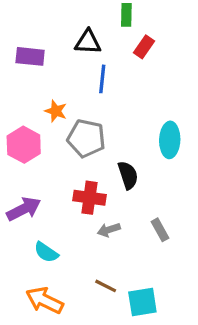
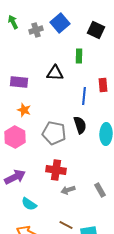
red rectangle: (144, 47) -> (103, 85), moved, turned -40
blue line: (102, 79) -> (84, 96), moved
orange star: (56, 111) -> (24, 110), moved
black semicircle: (128, 175) -> (80, 125), moved

